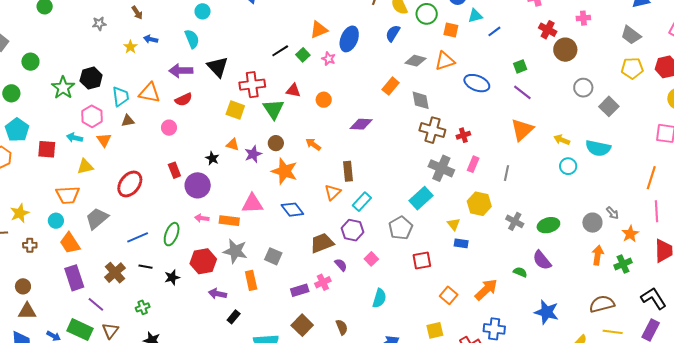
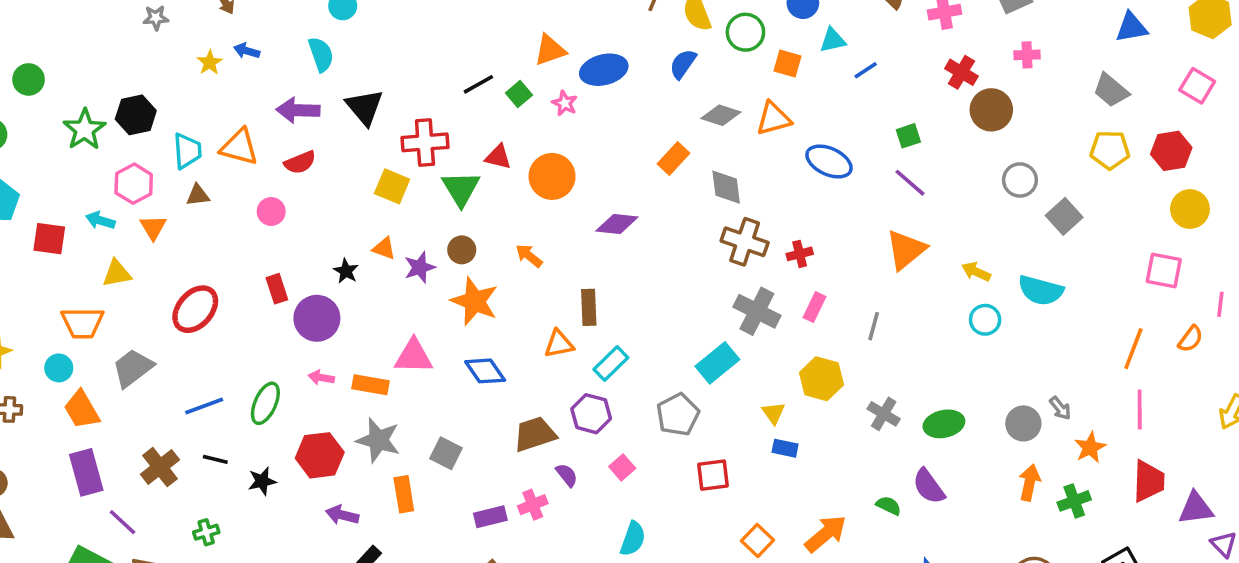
blue ellipse: (349, 39) -> (604, 70), turned 50
orange circle: (324, 100) -> (552, 176), size x1.6
orange triangle: (333, 192) -> (559, 344), turned 30

